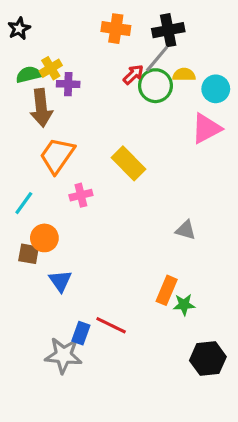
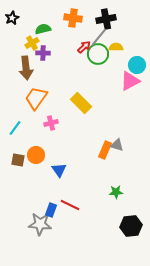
green semicircle: (29, 75) -> (43, 29), moved
cyan circle: (216, 89) -> (137, 65), moved
orange circle: (44, 238) -> (36, 155), moved
blue triangle: (60, 281) -> (59, 170), moved
orange rectangle: (167, 290) -> (105, 150), moved

